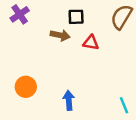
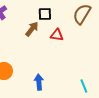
brown arrow: (60, 35) -> (32, 29), turned -63

